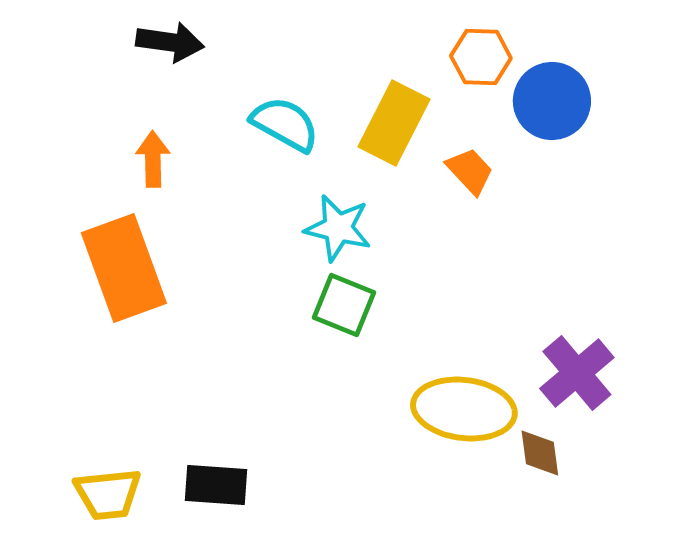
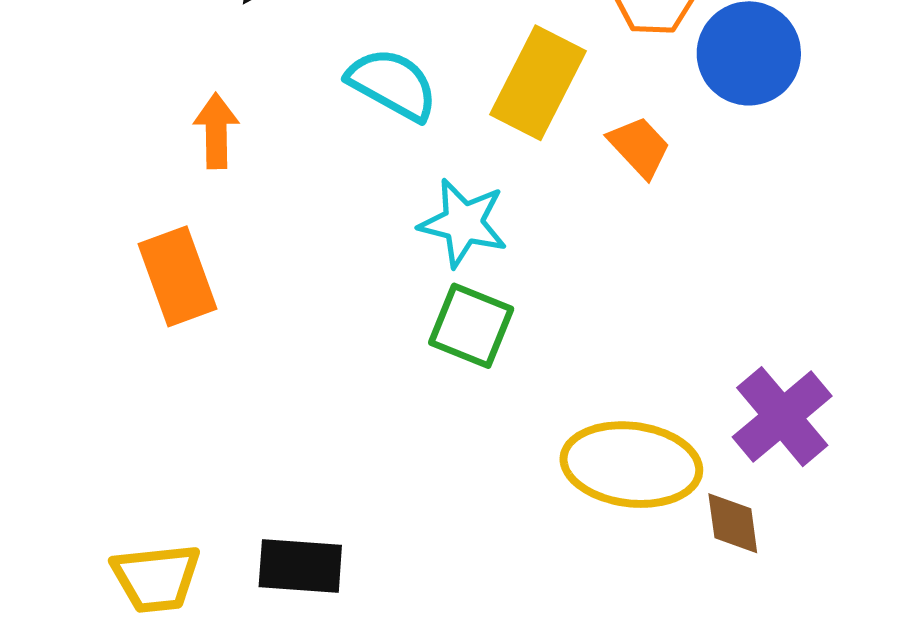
orange rectangle: (124, 268) -> (178, 276), size x0.7

